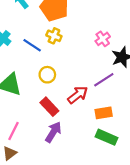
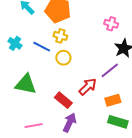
pink cross: (103, 39) -> (111, 24), moved, turned -32
yellow circle: (47, 75) -> (63, 58), moved
pink line: (13, 131) -> (34, 126), turned 60

